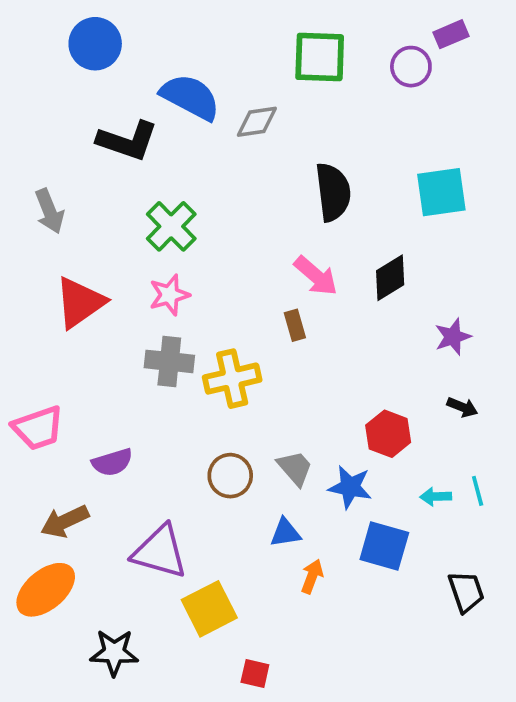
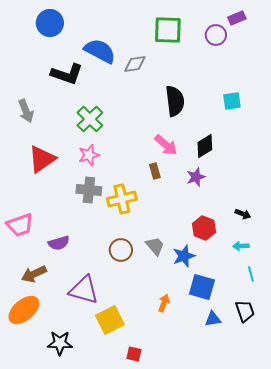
cyan square: (441, 192) -> (232, 101), size x0.7
purple star: (453, 337) -> (196, 177), moved
blue star: (350, 487) -> (184, 256), turned -30
cyan line: (478, 491) -> (251, 274), moved
cyan arrow: (436, 497) -> (241, 246), moved
blue triangle: (285, 533) -> (213, 319), moved

